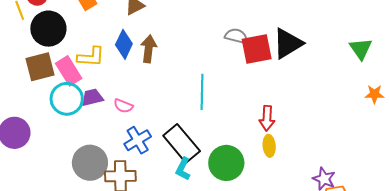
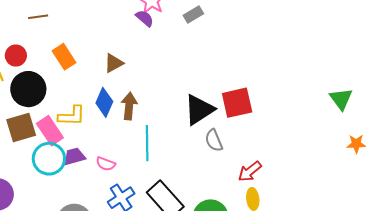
gray semicircle: (236, 36) -> (214, 140), moved, turned -125
black triangle: (288, 43) -> (199, 110), moved
cyan line: (202, 92) -> (147, 143), moved
red arrow: (267, 118) -> (250, 171), turned 50

